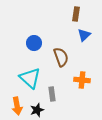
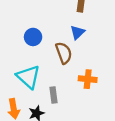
blue triangle: (84, 35) -> (77, 32), moved

